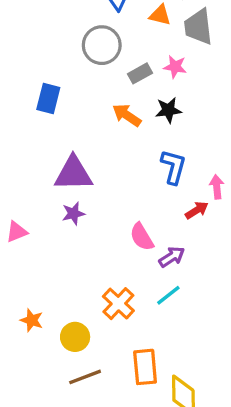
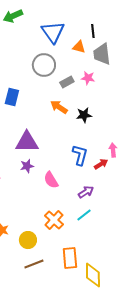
black star: (168, 110) -> (84, 115), moved
blue L-shape: (173, 167) -> (80, 155), moved
pink semicircle: (142, 237) -> (51, 180), moved

